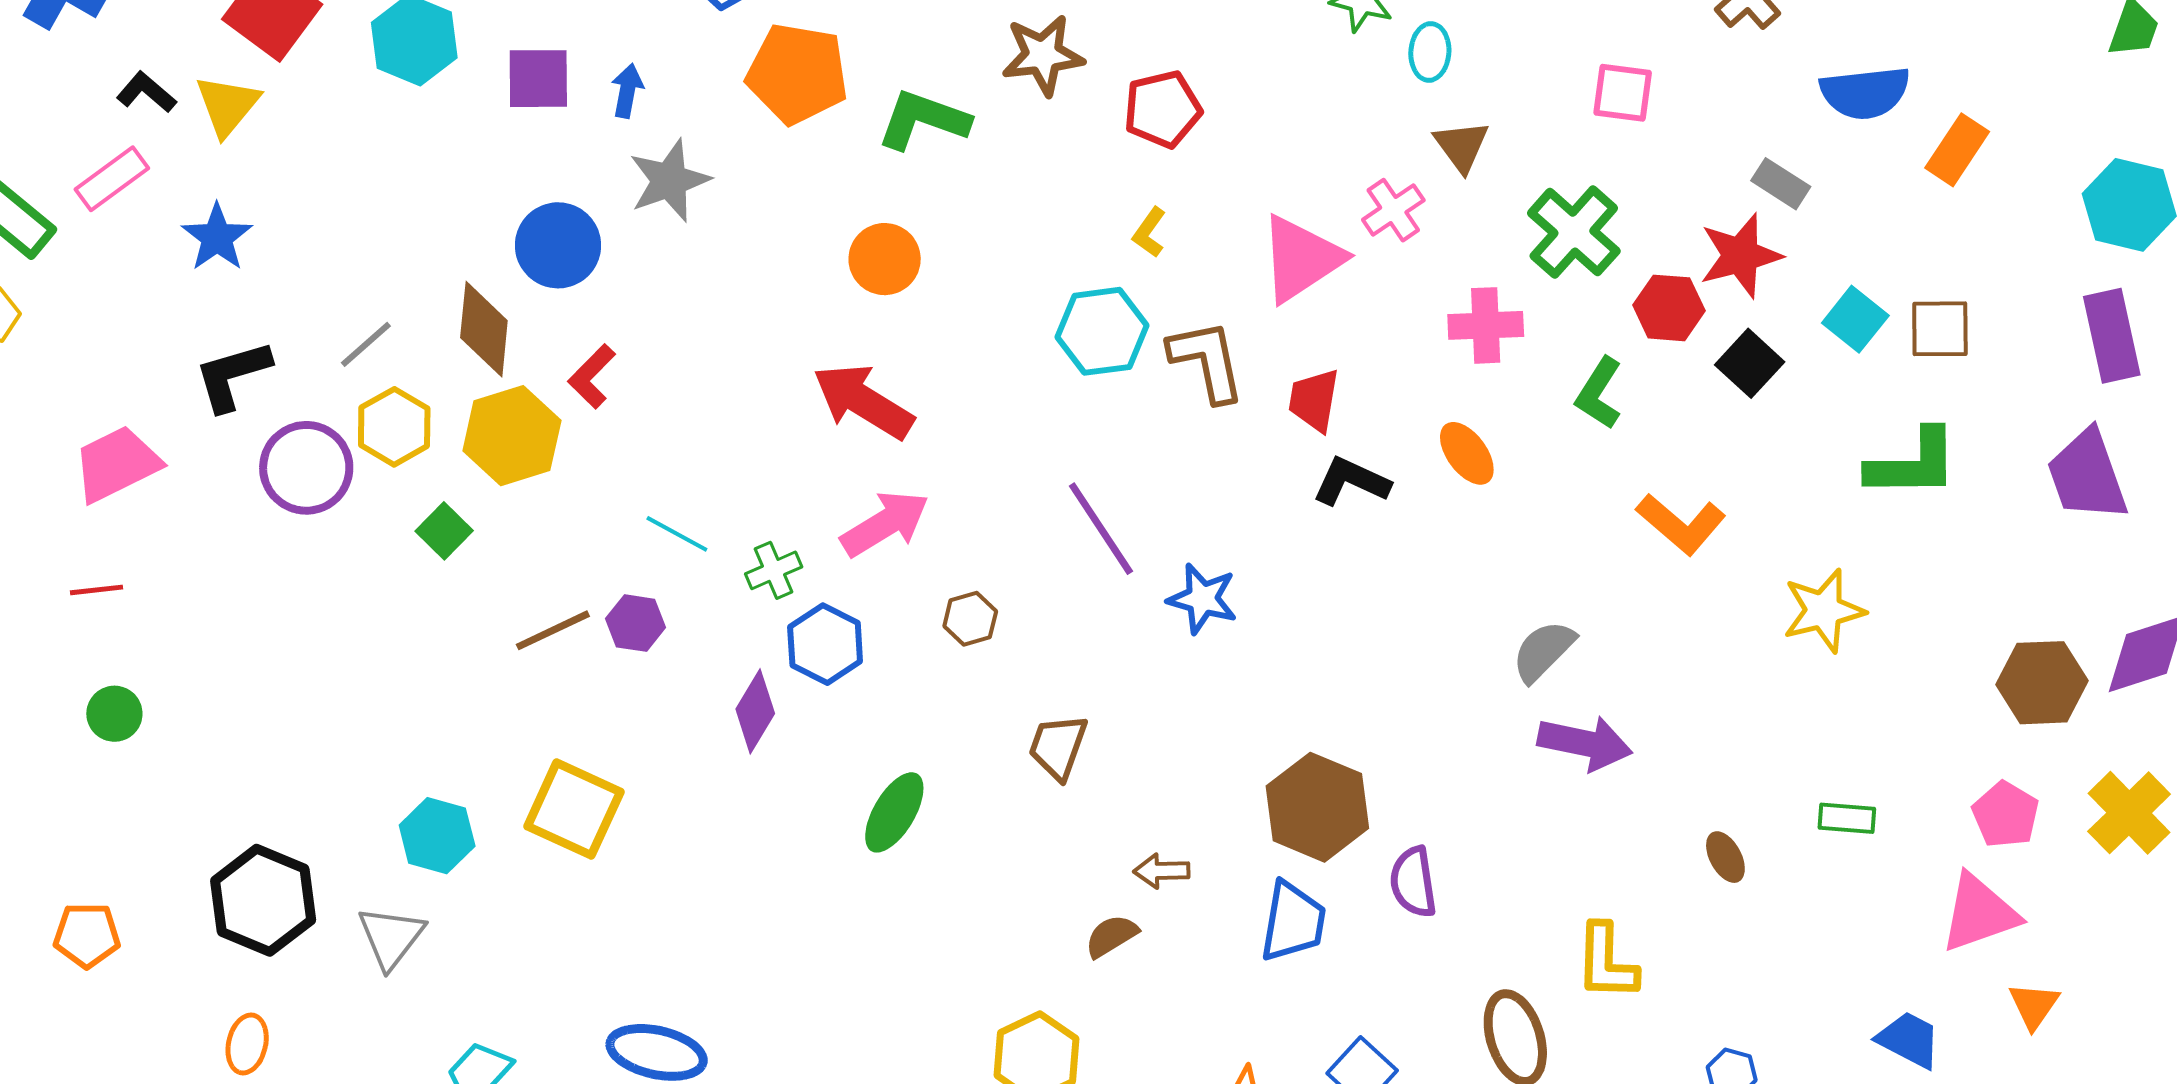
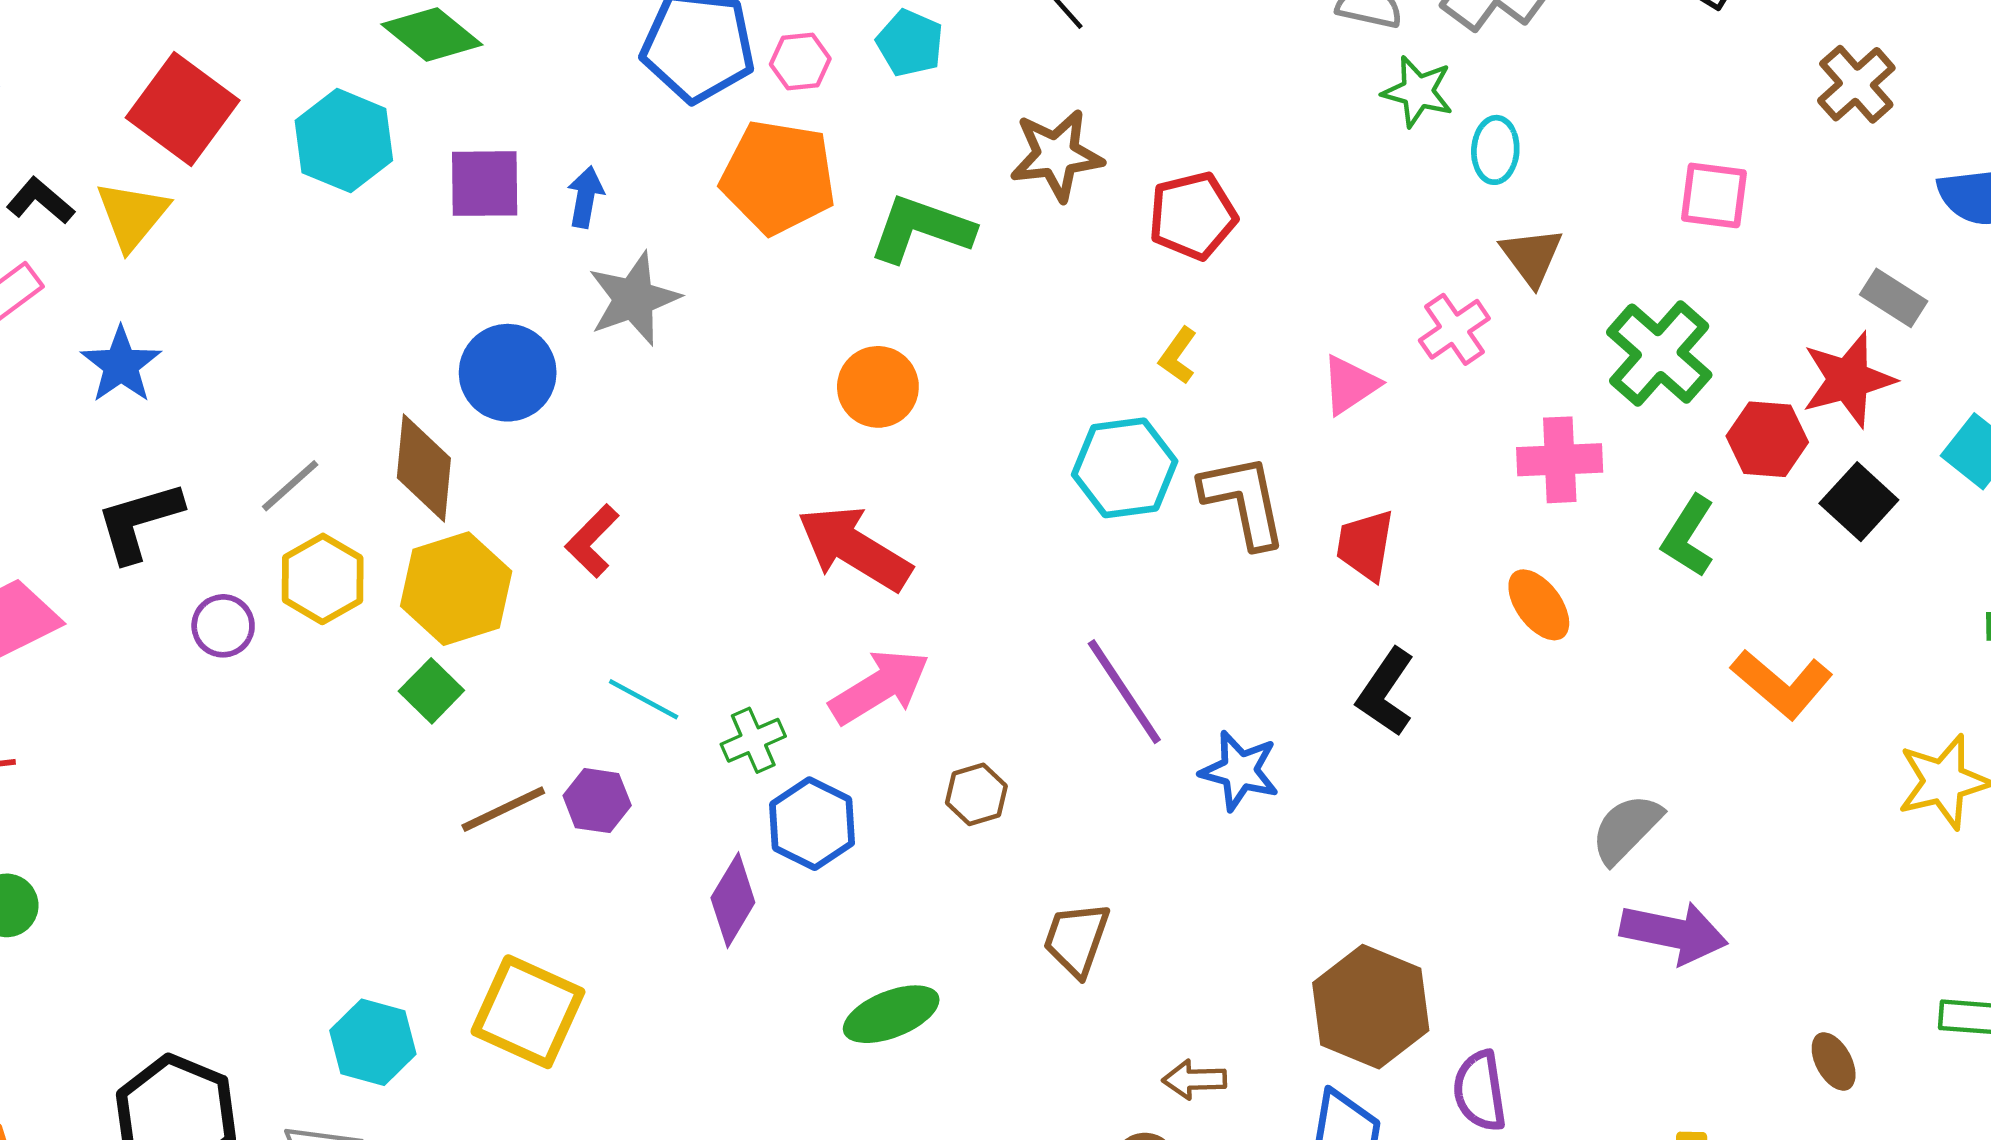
pink triangle: (1301, 259) -> (1350, 385), size x0.6
red L-shape: (592, 376) -> (592, 541), moved
purple circle: (306, 468) -> (223, 626), size x0.6
black L-shape: (1351, 481) -> (1386, 692), moved, turned -80
green square: (444, 531) -> (431, 691), moved
green ellipse: (894, 812) -> (891, 1014), turned 38

